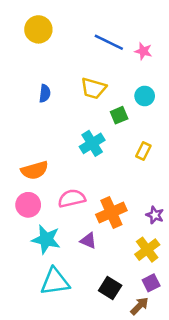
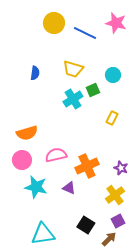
yellow circle: (38, 29) -> (54, 23), moved
pink star: (143, 51) -> (116, 23), moved, size x1.5
cyan cross: (92, 143) -> (73, 99), moved
cyan triangle: (55, 282) -> (43, 234), moved

